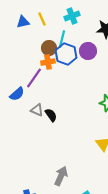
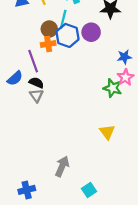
purple line: (34, 78) -> (33, 61), turned -55
gray triangle: (37, 110) -> (36, 96), turned 32
black semicircle: (51, 115) -> (36, 83), moved, turned -32

